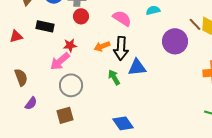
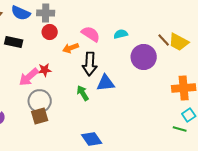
cyan semicircle: (153, 10) -> (121, 34), moved
red star: (70, 45) -> (45, 70), moved
orange arrow: (102, 46) -> (71, 48), moved
brown square: (65, 115) -> (40, 116), moved

